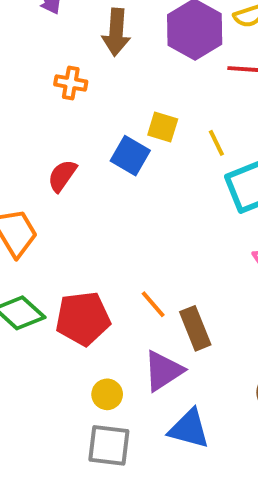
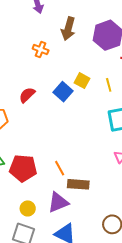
yellow line: (216, 143) -> (109, 85), moved
brown rectangle: (195, 328) -> (78, 184), turned -75

